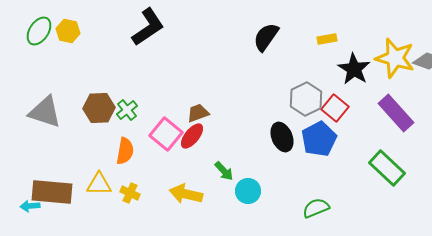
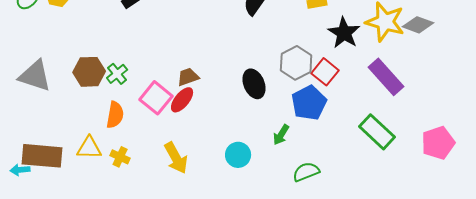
black ellipse: (282, 137) -> (254, 84), moved
green arrow: (224, 171) -> (281, 135), moved, turned 75
yellow arrow: (186, 194) -> (176, 158), turned -132

